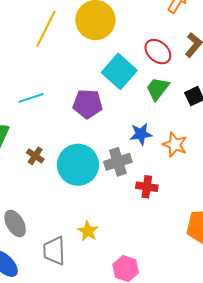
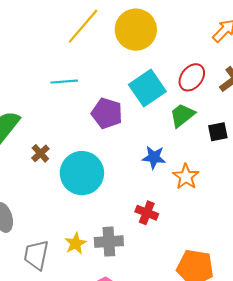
red ellipse: (158, 52) -> (192, 77), turned 72
cyan line: (31, 98) -> (64, 82), moved
gray cross: (118, 162) -> (109, 242), moved

